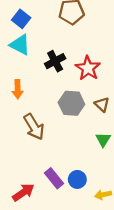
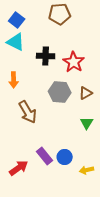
black cross: (55, 61) -> (46, 56), turned 30
brown triangle: (102, 104) -> (86, 93), turned 48

